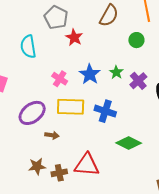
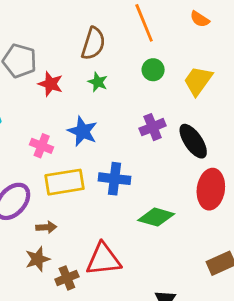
green circle: (136, 40) -> (153, 70), moved
green star: (116, 72) -> (98, 82), moved
purple cross: (138, 81) -> (153, 127), turned 30
brown star: (37, 166) -> (38, 259), moved

